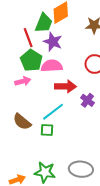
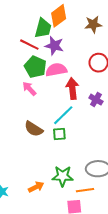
red line: (28, 38) -> (29, 45), turned -36
pink arrow: (23, 81) -> (29, 89), turned -112
red arrow: (65, 86) -> (72, 89), turned -90

